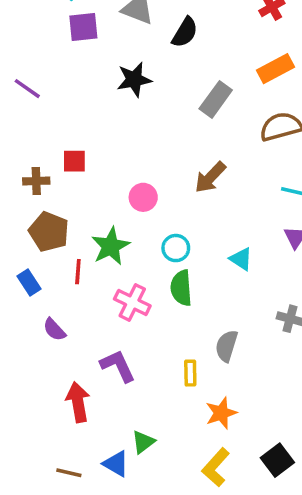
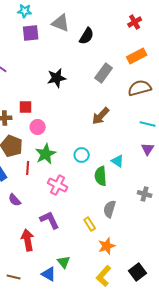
black star: (134, 79) -> (57, 78), moved
pink circle: (143, 197) -> (38, 127), moved
green semicircle: (181, 288) -> (101, 176), moved
yellow rectangle: (190, 373) -> (90, 224), turned -32
green triangle: (143, 442) -> (64, 262), turned -32
brown line: (69, 473) -> (14, 277), moved

